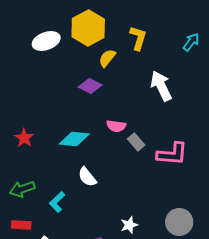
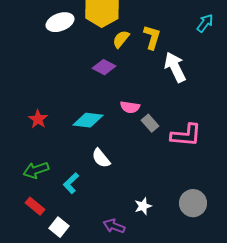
yellow L-shape: (138, 38) -> (152, 37), moved
red rectangle: (21, 225) -> (35, 206), turned 36

